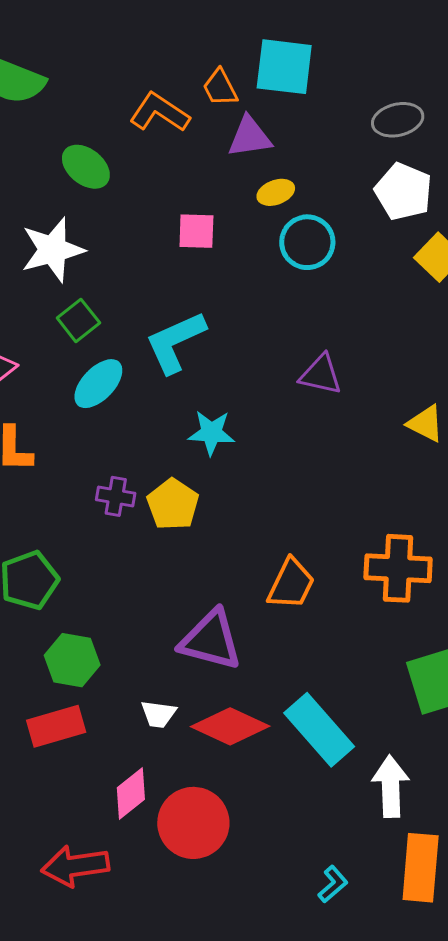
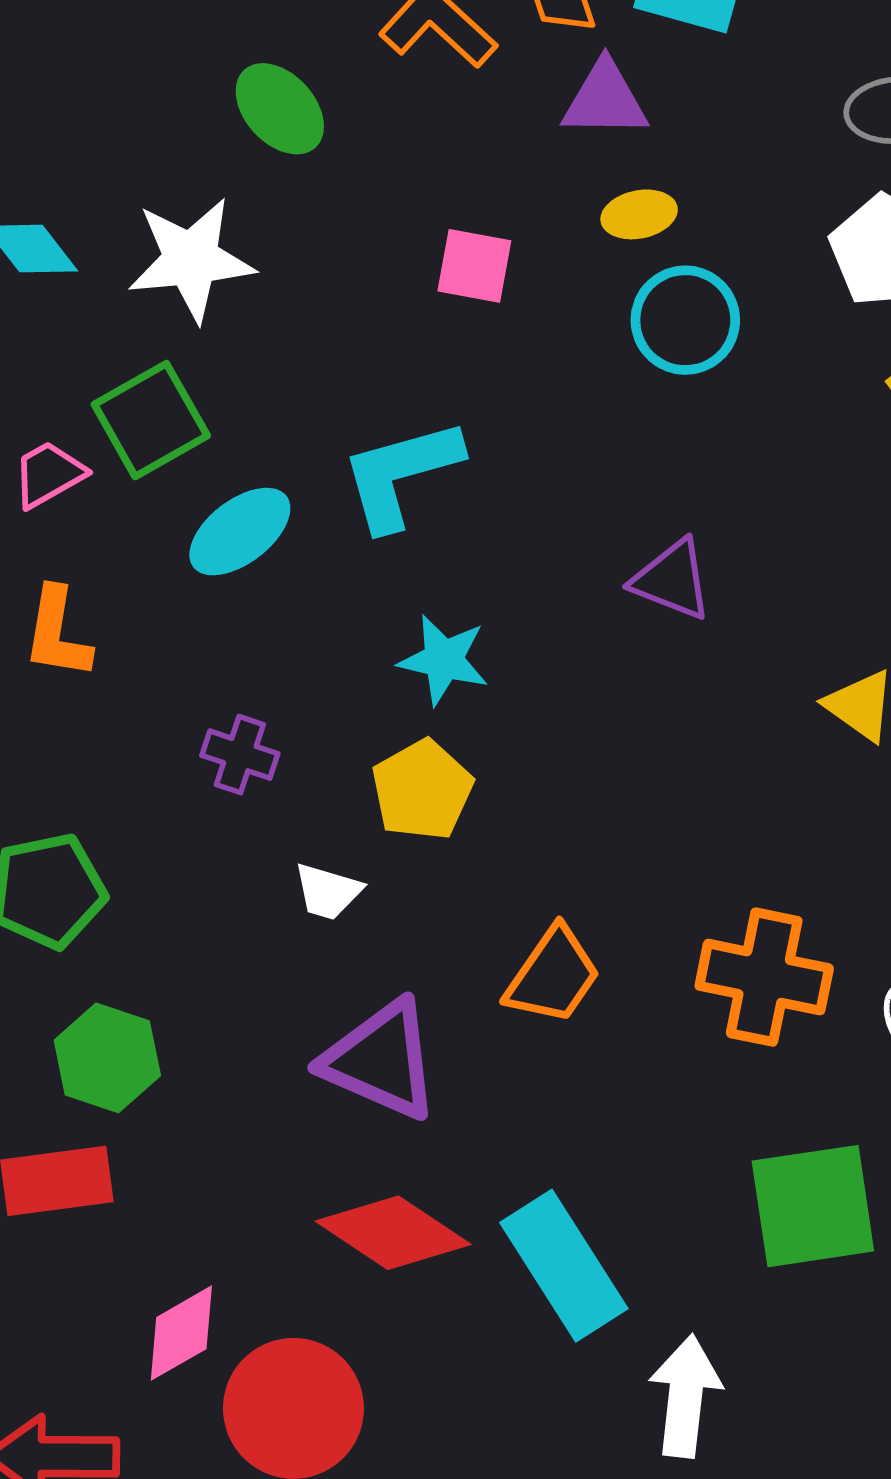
green square: (78, 320) -> (151, 420), moved, size x1.4
yellow pentagon: (173, 504) -> (422, 790), moved
white trapezoid: (158, 714) -> (328, 891), moved

